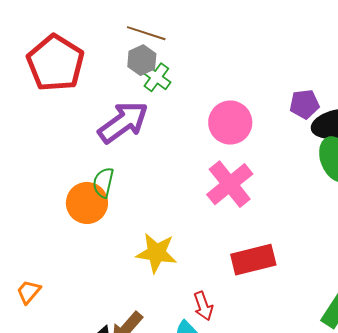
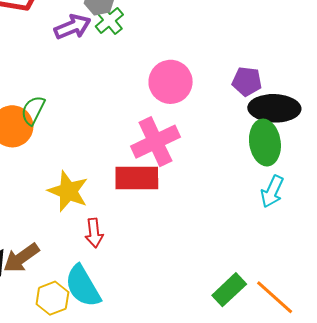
purple arrow: (123, 122) -> (72, 27), moved, size x0.7
red rectangle: (253, 260) -> (137, 178), moved
red arrow: (203, 306) -> (94, 233), moved

